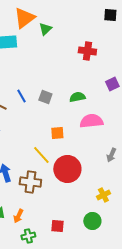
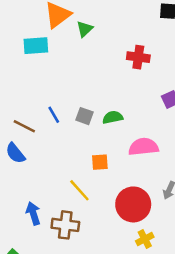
green semicircle: (77, 97) -> (113, 117), moved
red circle: (67, 169) -> (133, 204), moved
yellow cross: (103, 195) -> (145, 239), moved

